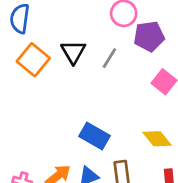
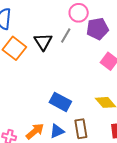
gray line: (109, 58) -> (66, 35), moved

